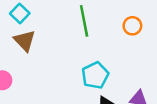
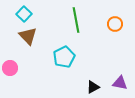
cyan pentagon: (95, 75) -> (64, 57), moved

